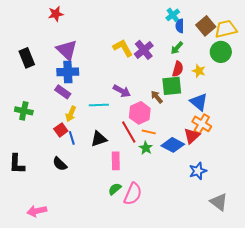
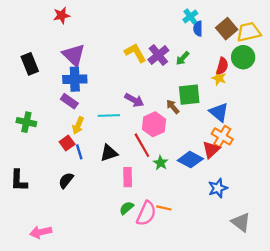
green arrow: (177, 48) -> (183, 58), moved
red semicircle: (178, 69) -> (222, 66), moved
orange line: (149, 132) -> (164, 208), moved
black semicircle: (60, 164) -> (66, 180), turned 84

